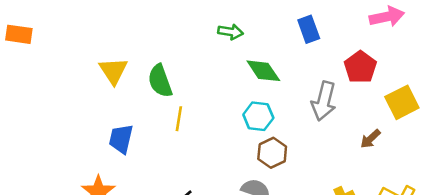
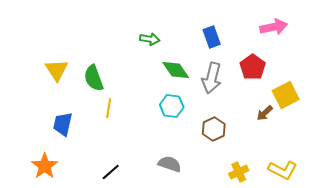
gray arrow: (324, 101) -> (212, 78), moved
brown arrow: (370, 139) -> (265, 113), moved
brown hexagon: (272, 153) -> (214, 129), moved

